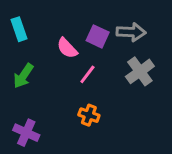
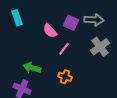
green arrow: (23, 76) -> (32, 68), moved, turned 72

